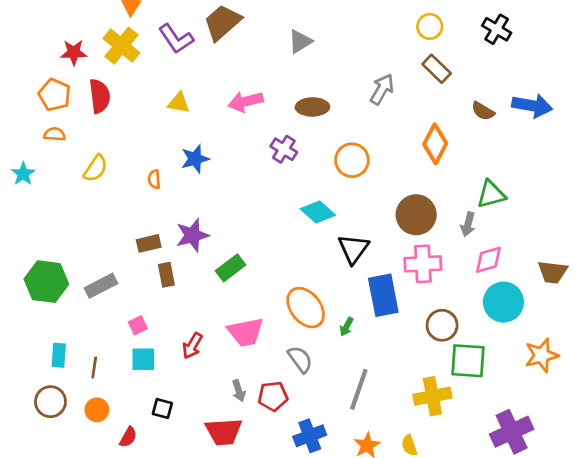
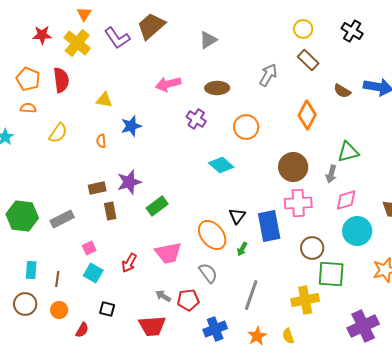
red star: (74, 52) -> (42, 35), moved
yellow triangle: (179, 103) -> (104, 100), moved
black triangle: (353, 249) -> (237, 216), moved, size x0.7
cyan square: (143, 359) -> (93, 273), turned 30
gray arrow: (239, 391) -> (163, 296), turned 140

